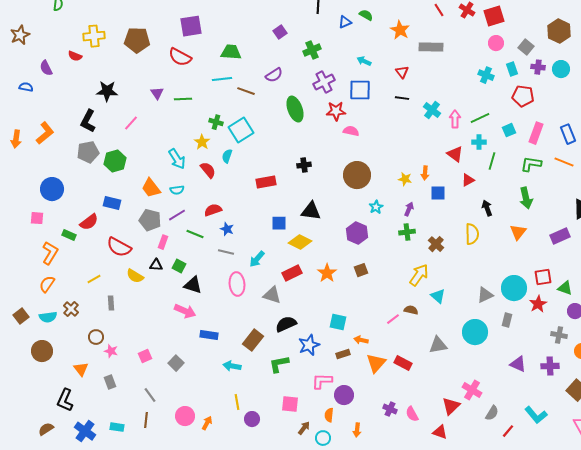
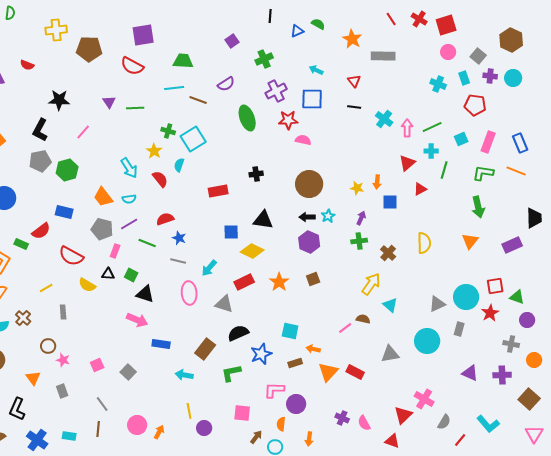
yellow cross: (94, 36) -> (56, 30), moved
red triangle: (455, 154) -> (407, 163), turned 42
black arrow: (487, 208) -> (307, 217), moved, turned -70

